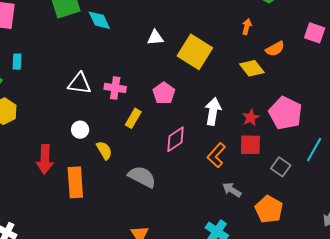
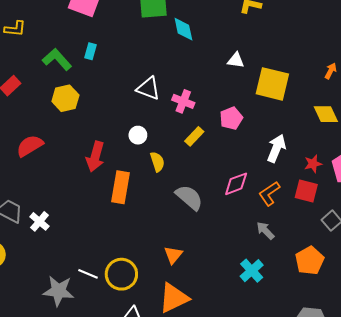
yellow square: (195, 52) -> (272, 84), turned -32
pink diamond: (175, 139) -> (236, 184), moved
gray arrow: (232, 190) -> (265, 231), moved

